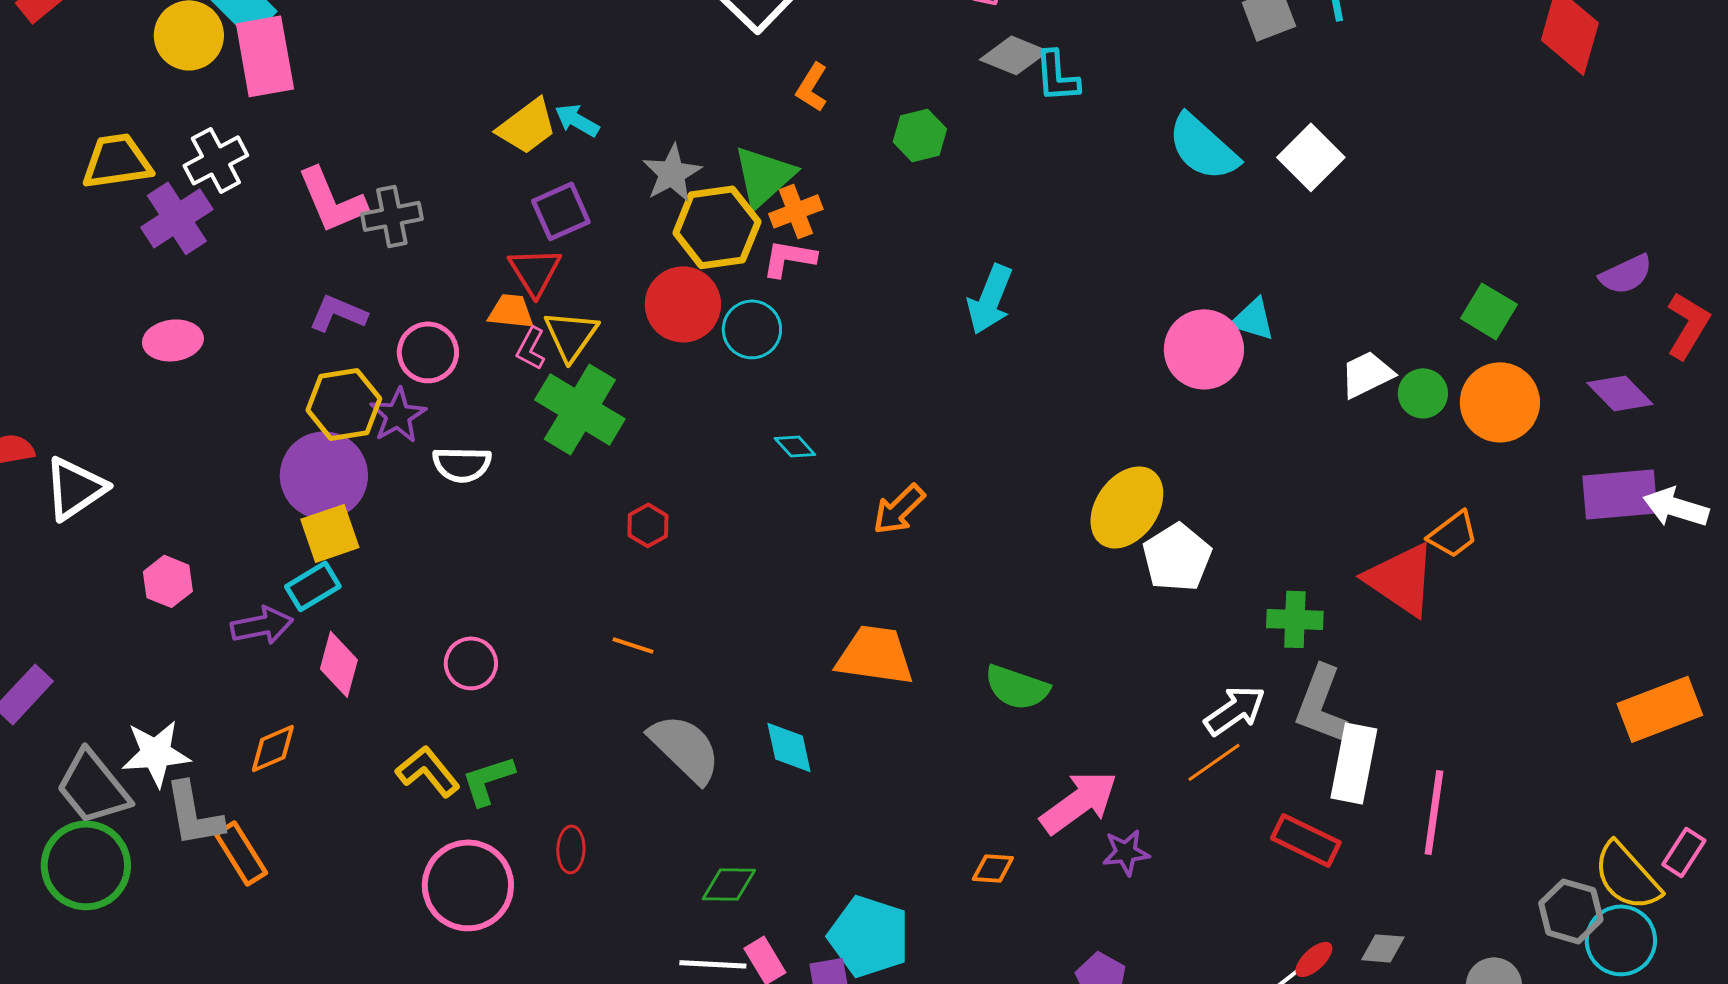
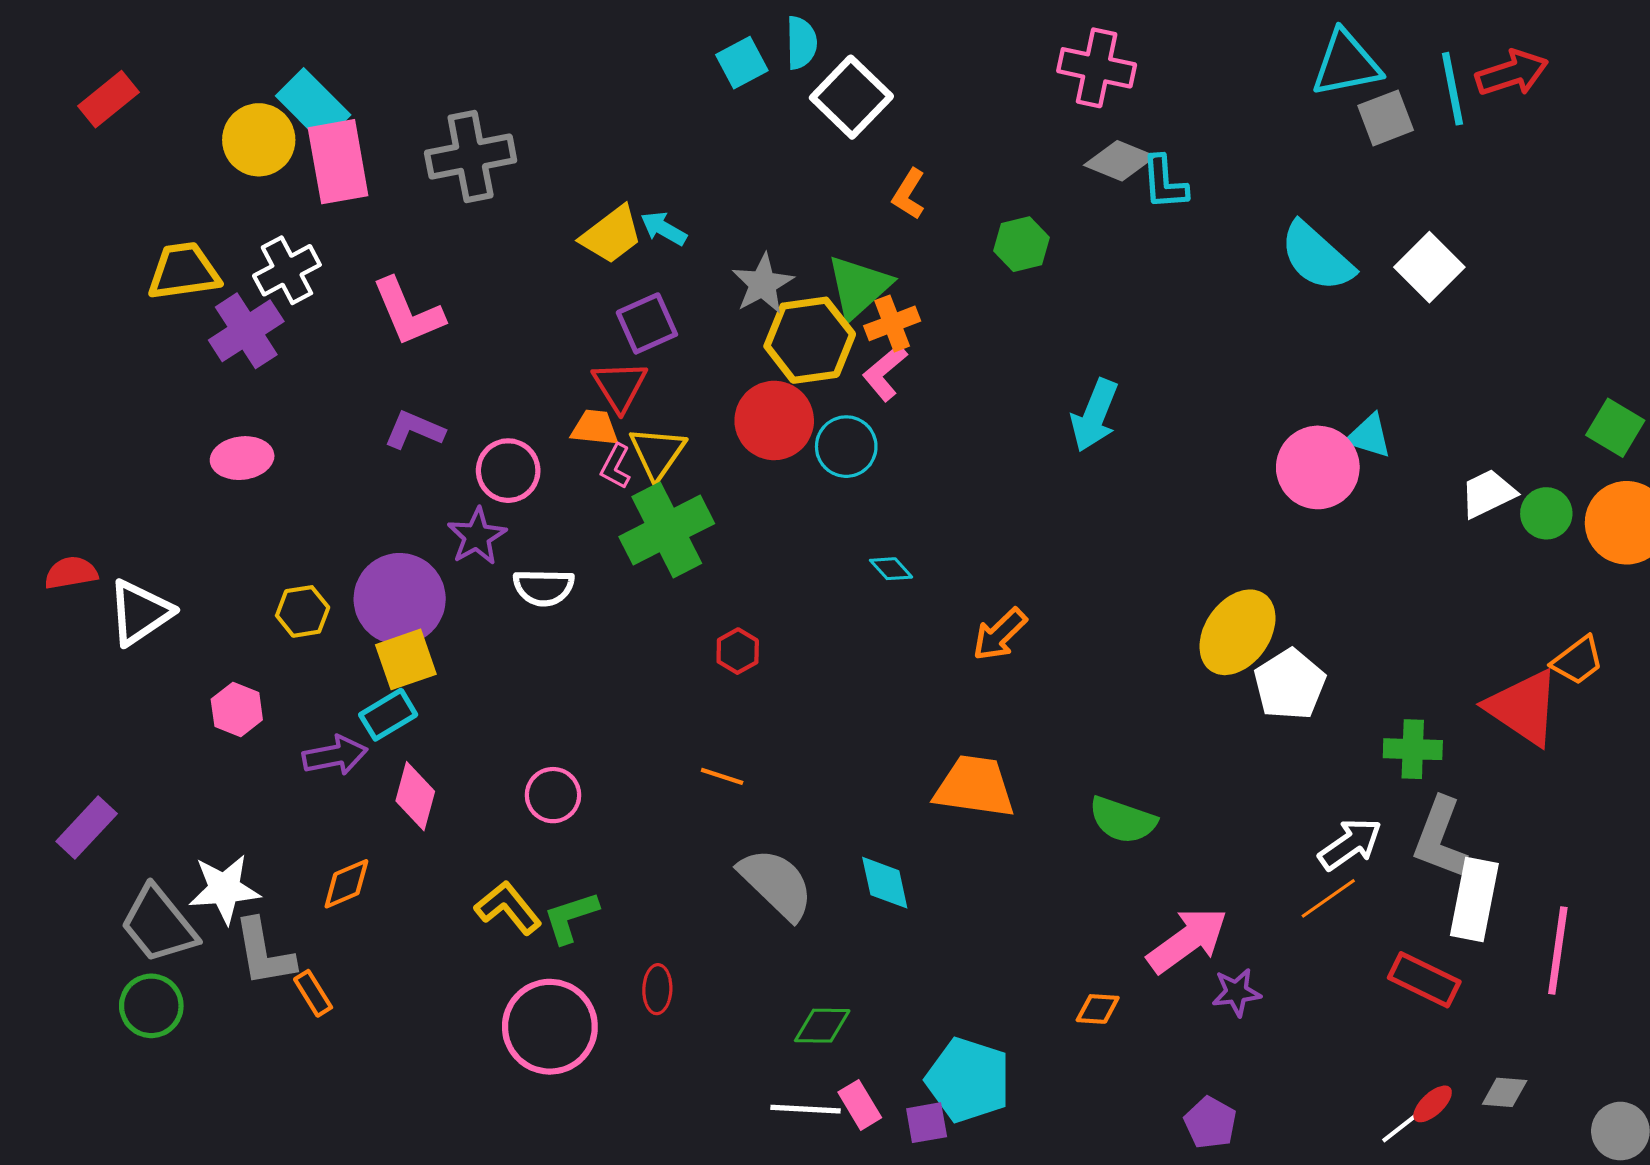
gray cross: (392, 216) -> (471, 157), moved, size x1.4
pink L-shape: (789, 258) -> (885, 372), turned -50
yellow hexagon: (344, 404) -> (303, 611), moved, size x0.7
green cross: (580, 409) -> (667, 530), turned 32
orange rectangle: (241, 853) -> (313, 993), size x0.7
green circle: (86, 865) -> (151, 1006), size x0.7

